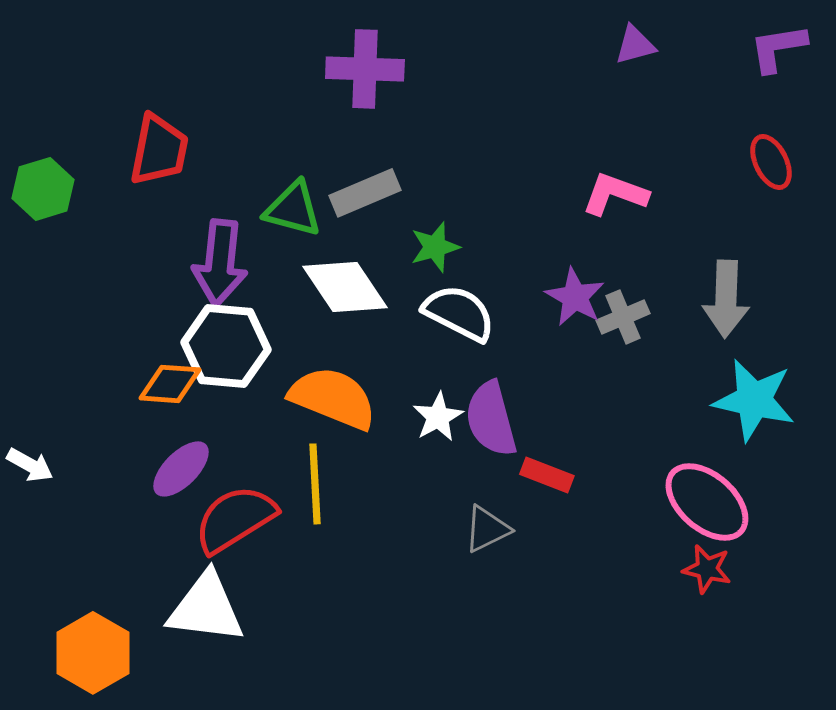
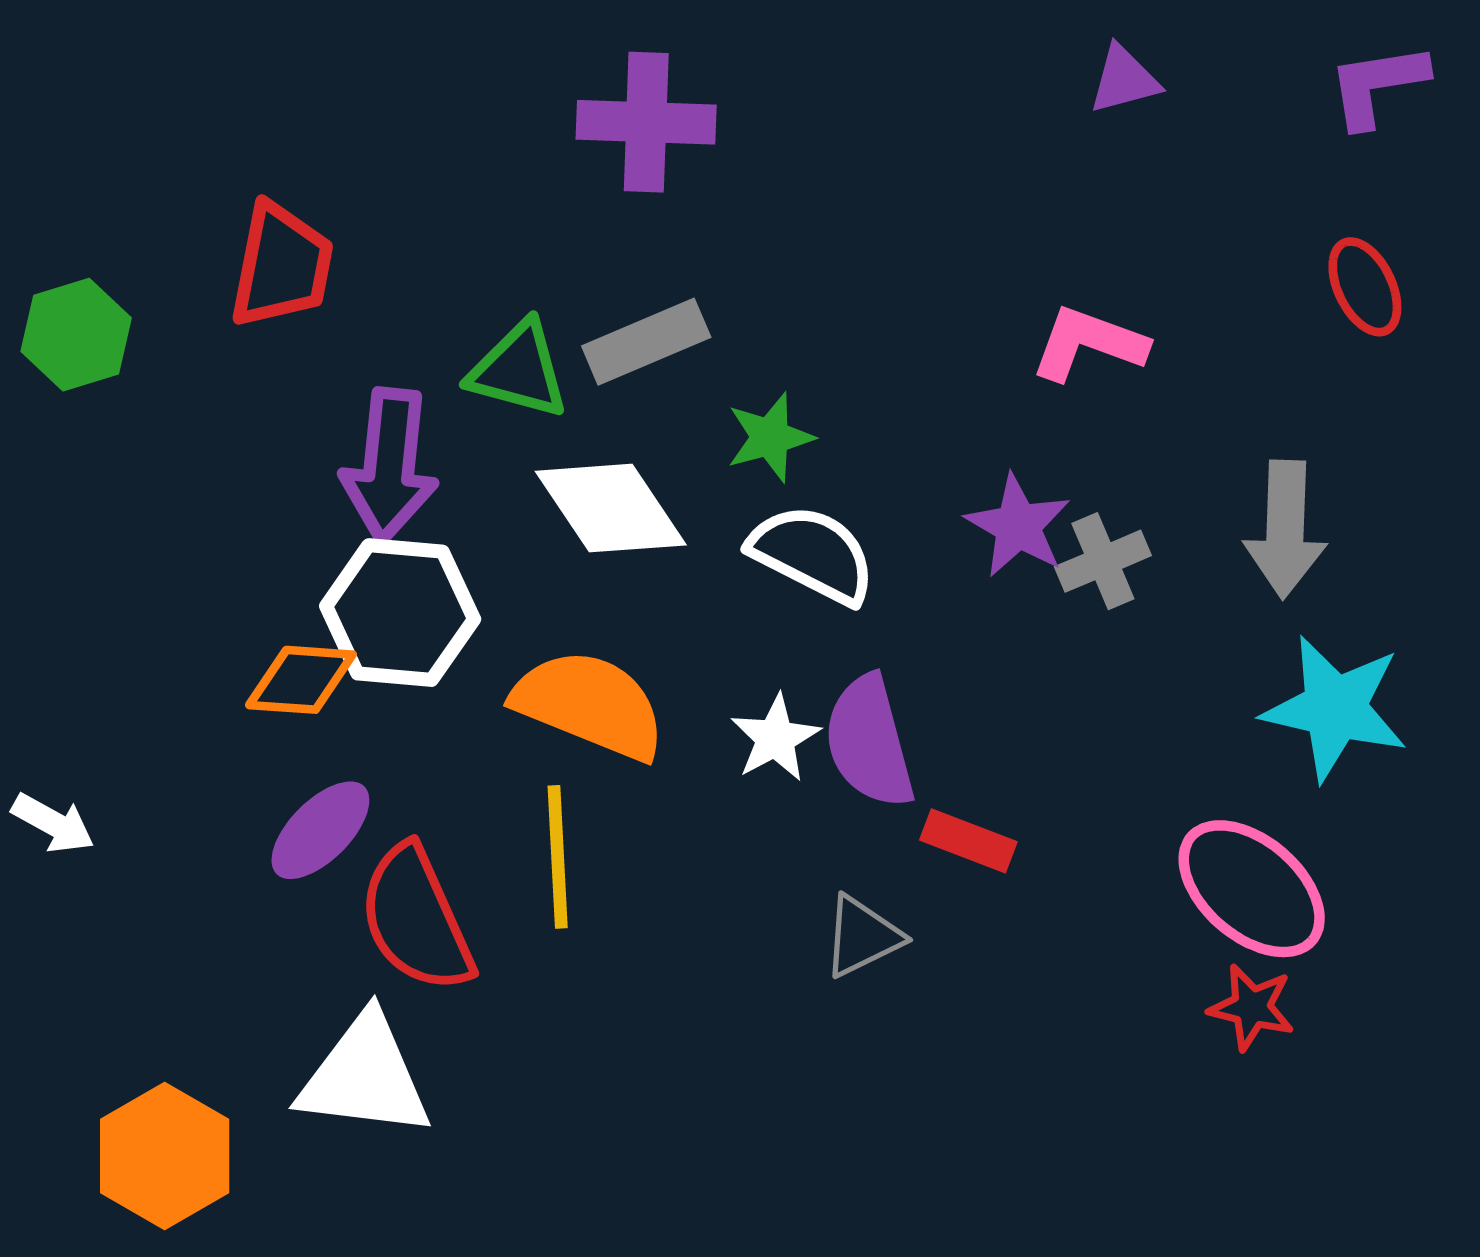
red semicircle: (235, 519) -> (416, 919), turned -82

